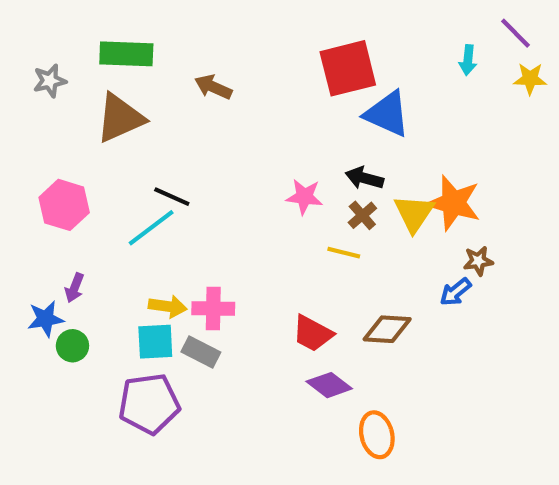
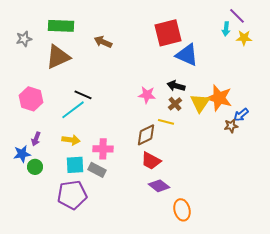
purple line: (516, 33) -> (237, 16), moved
yellow star: (530, 79) -> (244, 38), moved
blue arrow: (455, 292) -> (241, 115), moved
yellow arrow: (168, 306) -> (71, 140), moved
brown diamond: (387, 329) -> (146, 135), moved, turned -30

